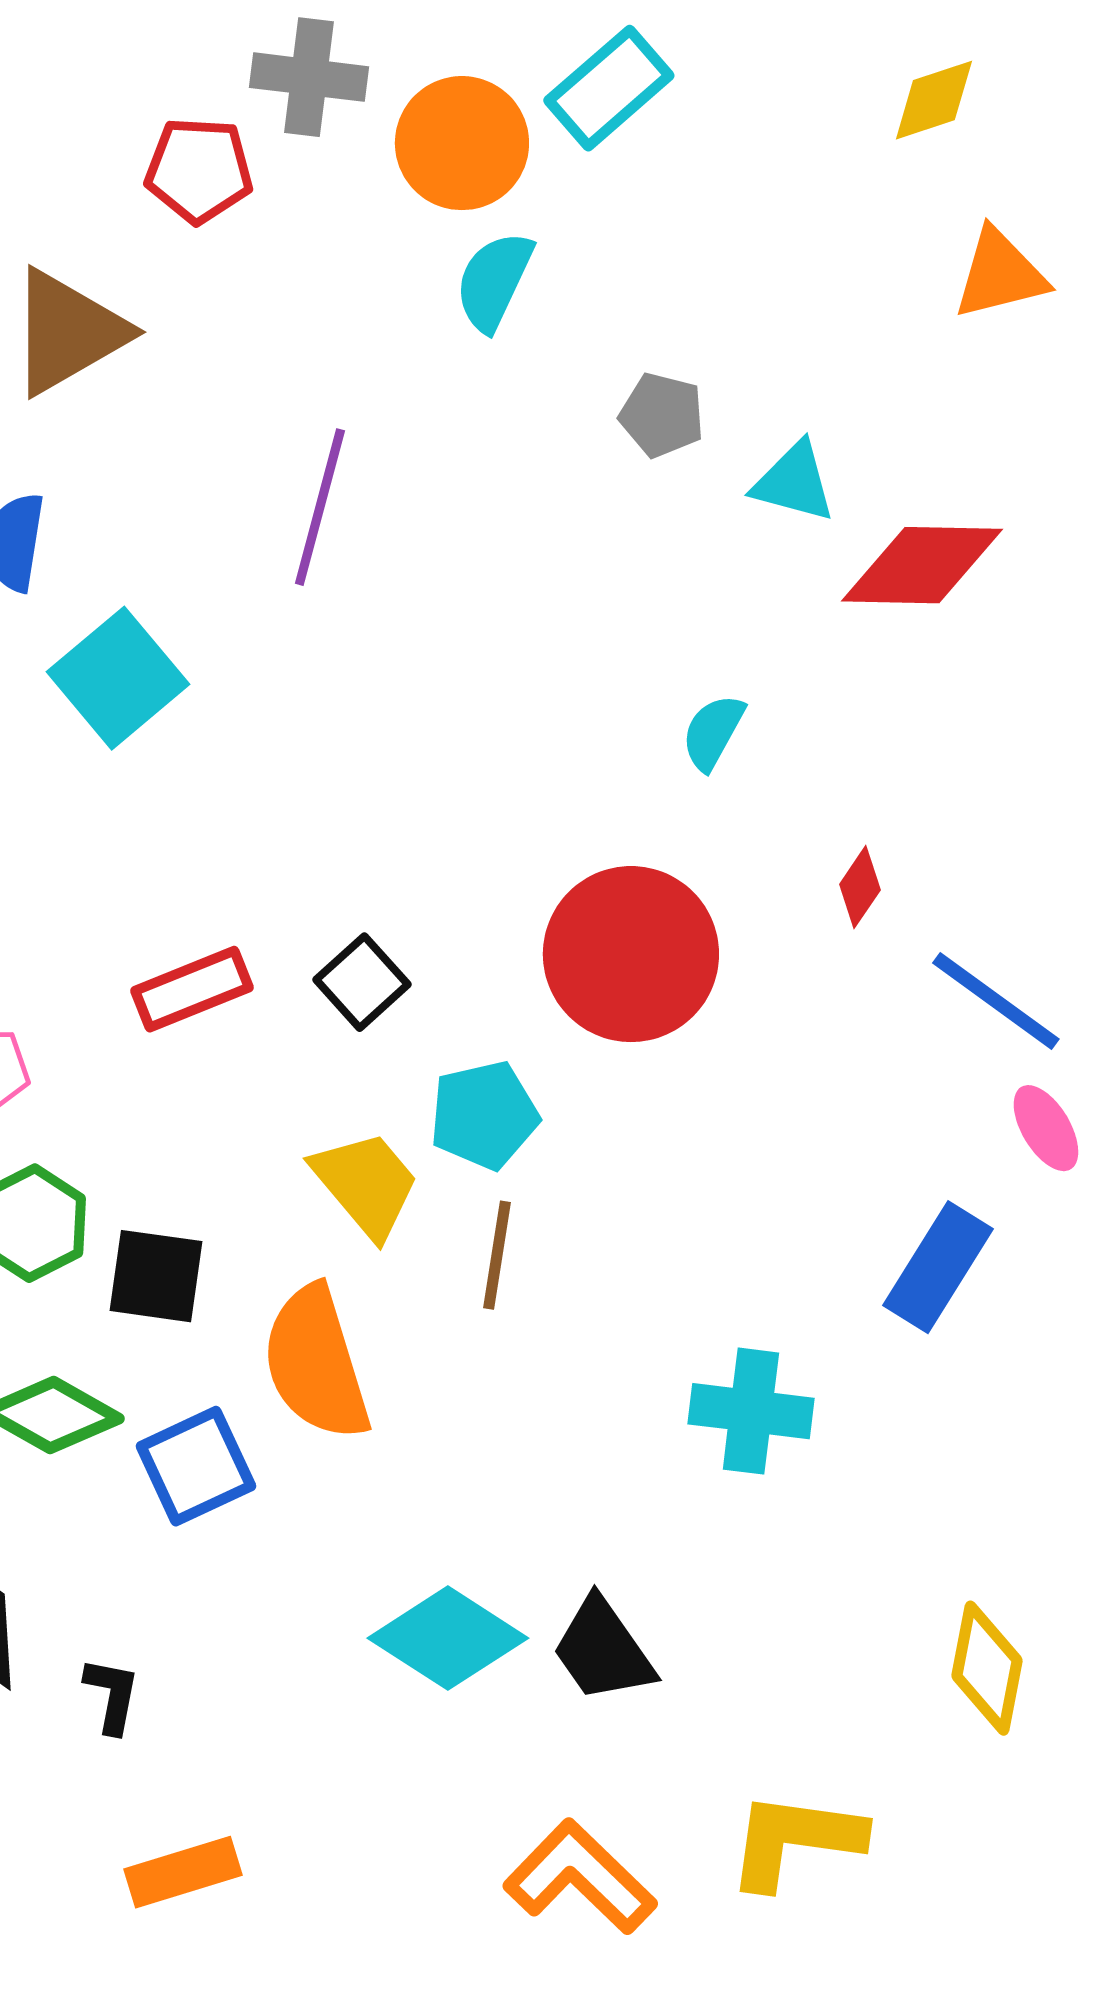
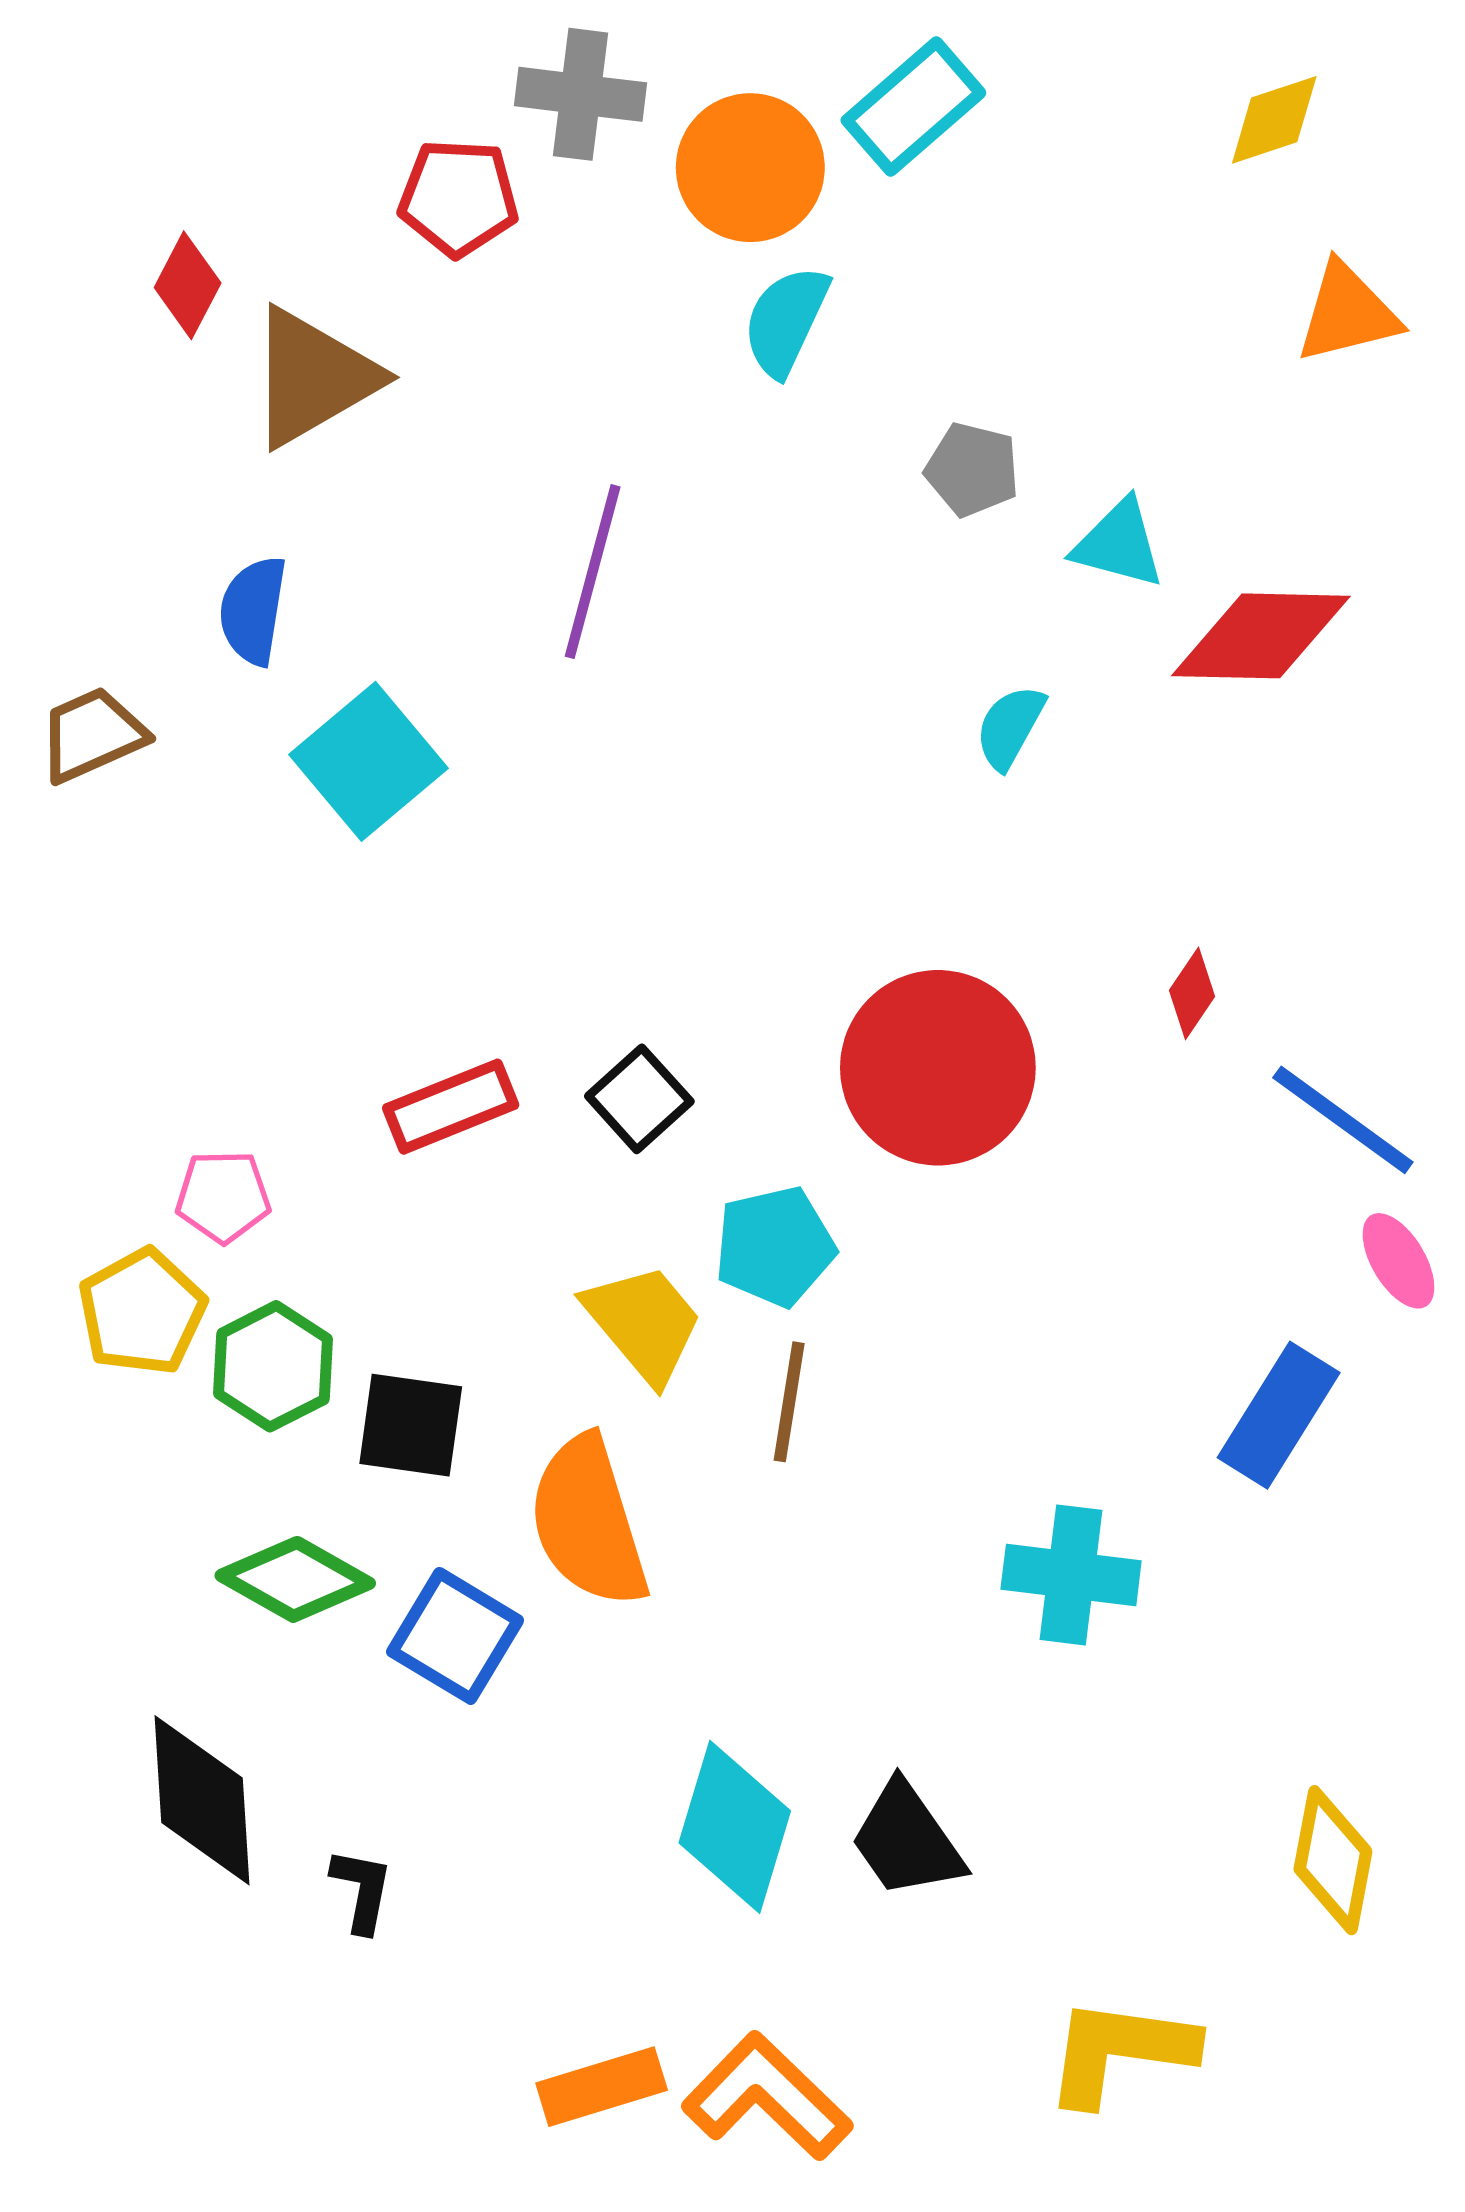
cyan semicircle: (713, 732) -> (1010, 727), moved
blue square: (196, 1466) -> (455, 1636), turned -34
cyan diamond: (448, 1638) -> (735, 1827), turned 74
orange rectangle: (183, 1872) -> (602, 2087), moved
orange L-shape: (580, 1877) -> (767, 2097), moved

